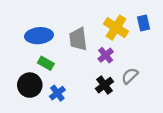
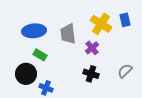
gray semicircle: (130, 76) -> (125, 71), moved
black cross: (104, 85) -> (91, 74), turned -35
blue cross: (57, 93) -> (46, 88), moved, turned -32

